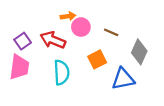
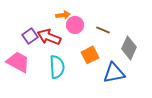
purple square: (23, 41) -> (30, 36), moved
pink trapezoid: (19, 67) -> (18, 62), turned -70

